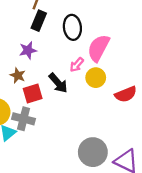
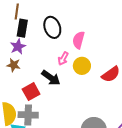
pink semicircle: (98, 48) -> (79, 40), size x0.7
purple star: (28, 50) -> (18, 47), moved
brown star: (18, 75) -> (14, 65), moved

